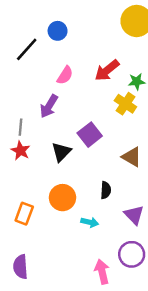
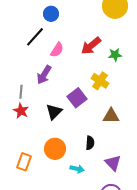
black line: (27, 49) -> (35, 37), moved
yellow cross: (125, 104) -> (100, 81), moved
brown triangle: (132, 157) -> (111, 116), turned -30

